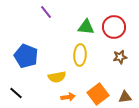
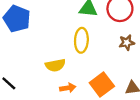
blue pentagon: (26, 56) -> (17, 19), moved

